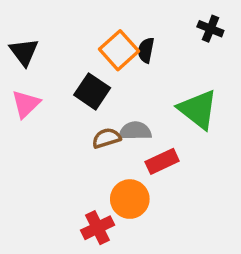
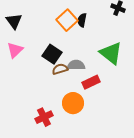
black square: (92, 91) -> (52, 54), moved
red cross: (98, 228) -> (44, 117), moved

